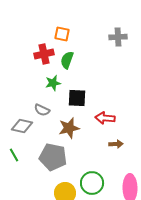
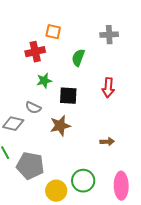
green semicircle: (67, 60) -> (78, 58), moved
red arrow: (105, 118) -> (108, 88), moved, turned -90
gray pentagon: (53, 157) -> (30, 166), moved

